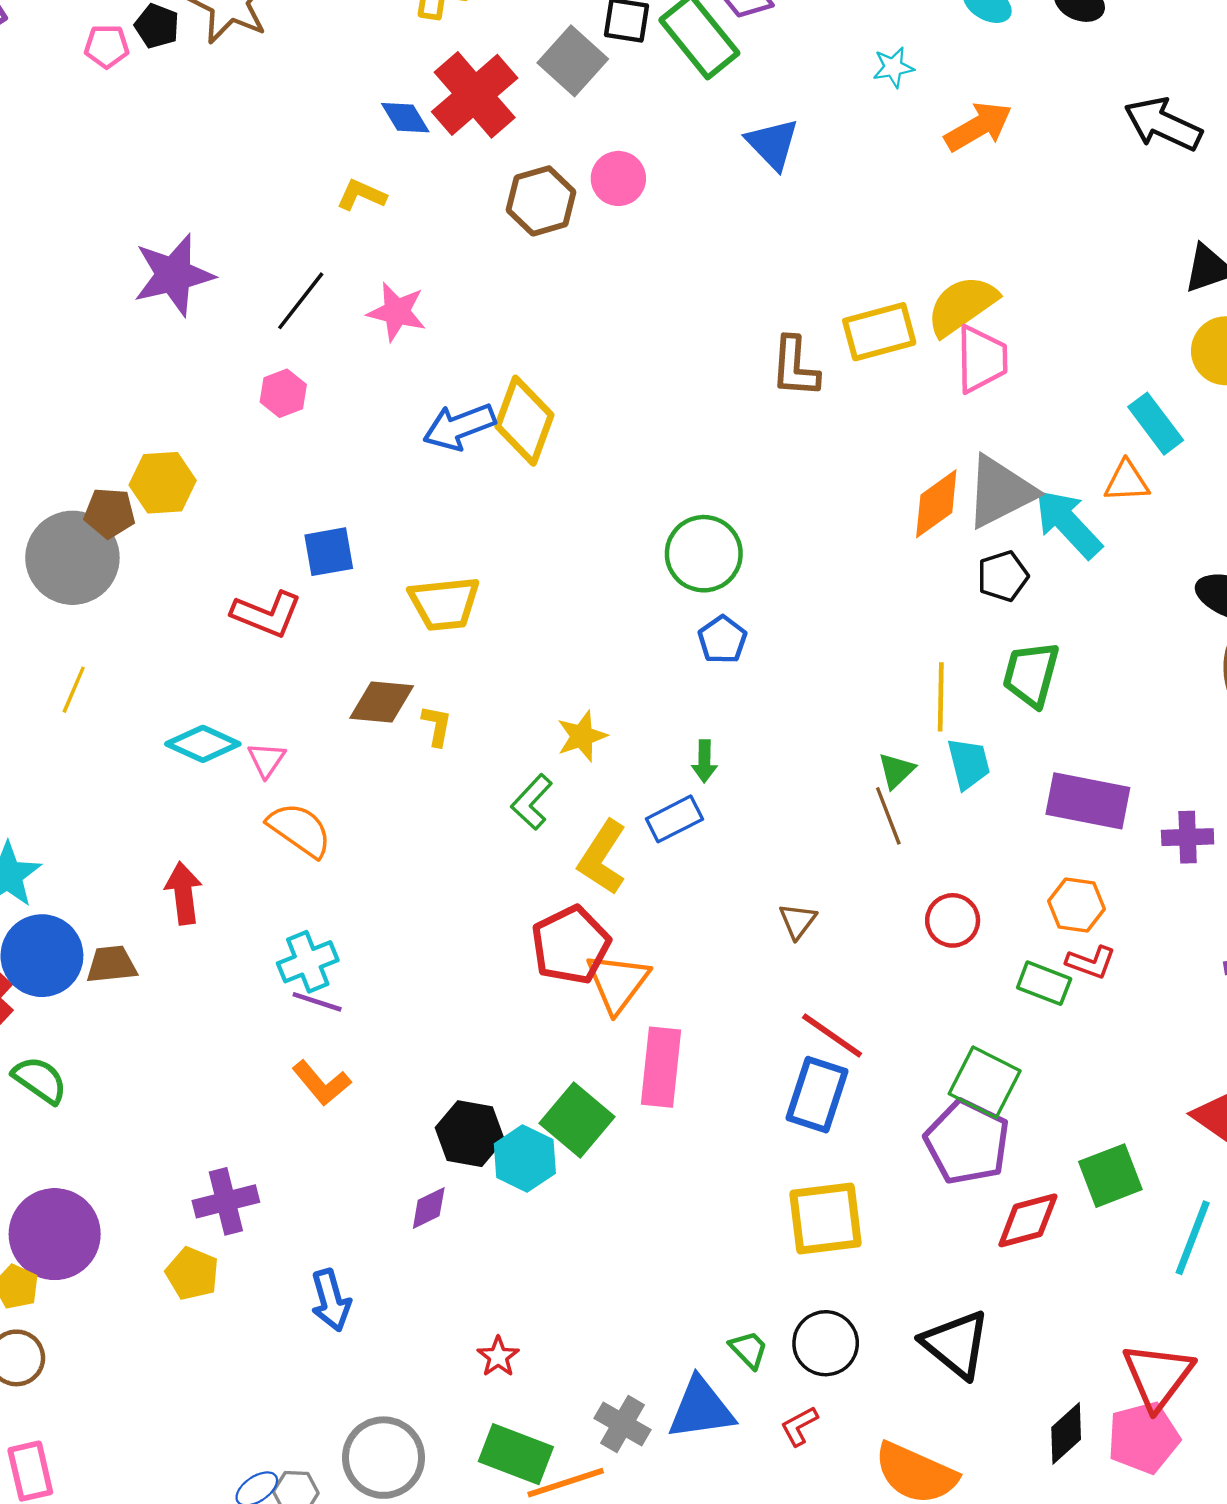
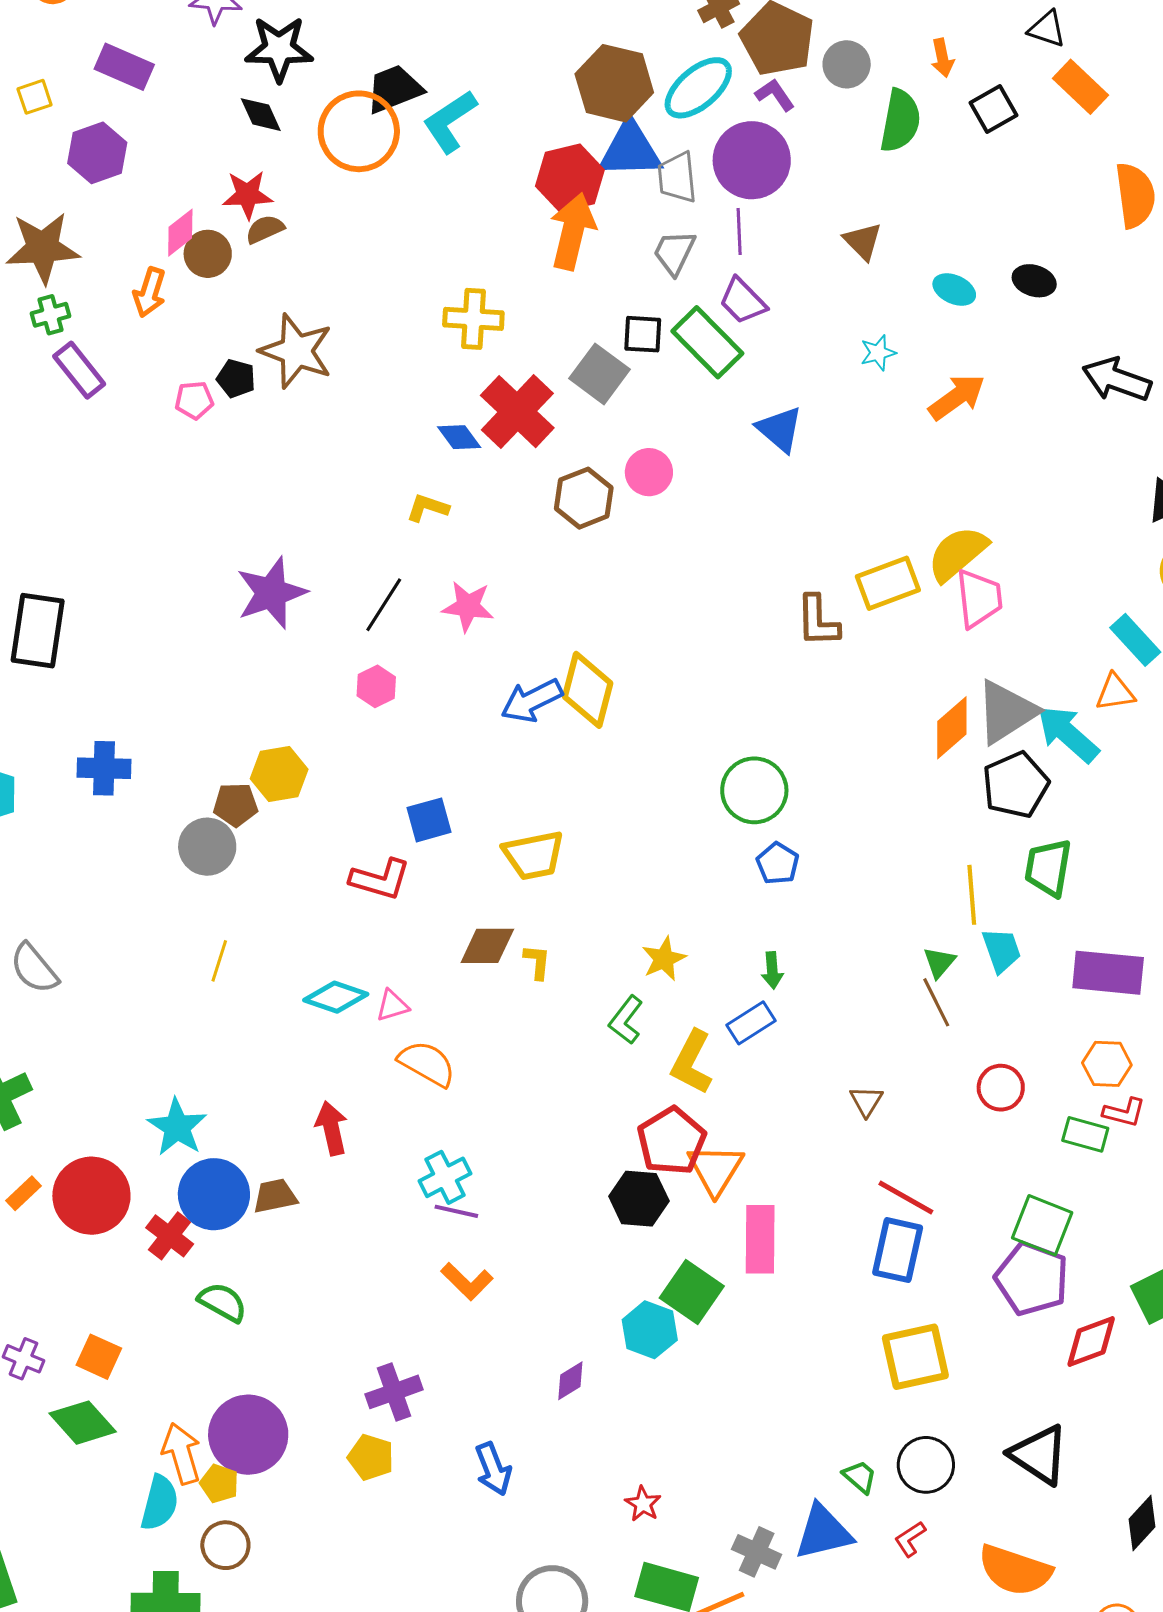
gray circle: (72, 558) -> (207, 847), size x0.7
black pentagon: (1003, 576) -> (1016, 785), size x1.5
pink triangle: (266, 760) -> (392, 1006), turned 45
black hexagon: (470, 1134) -> (639, 1199), moved

